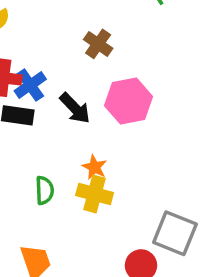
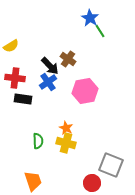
blue cross: (30, 85) -> (48, 82), moved
black arrow: (75, 108) -> (50, 66), moved

